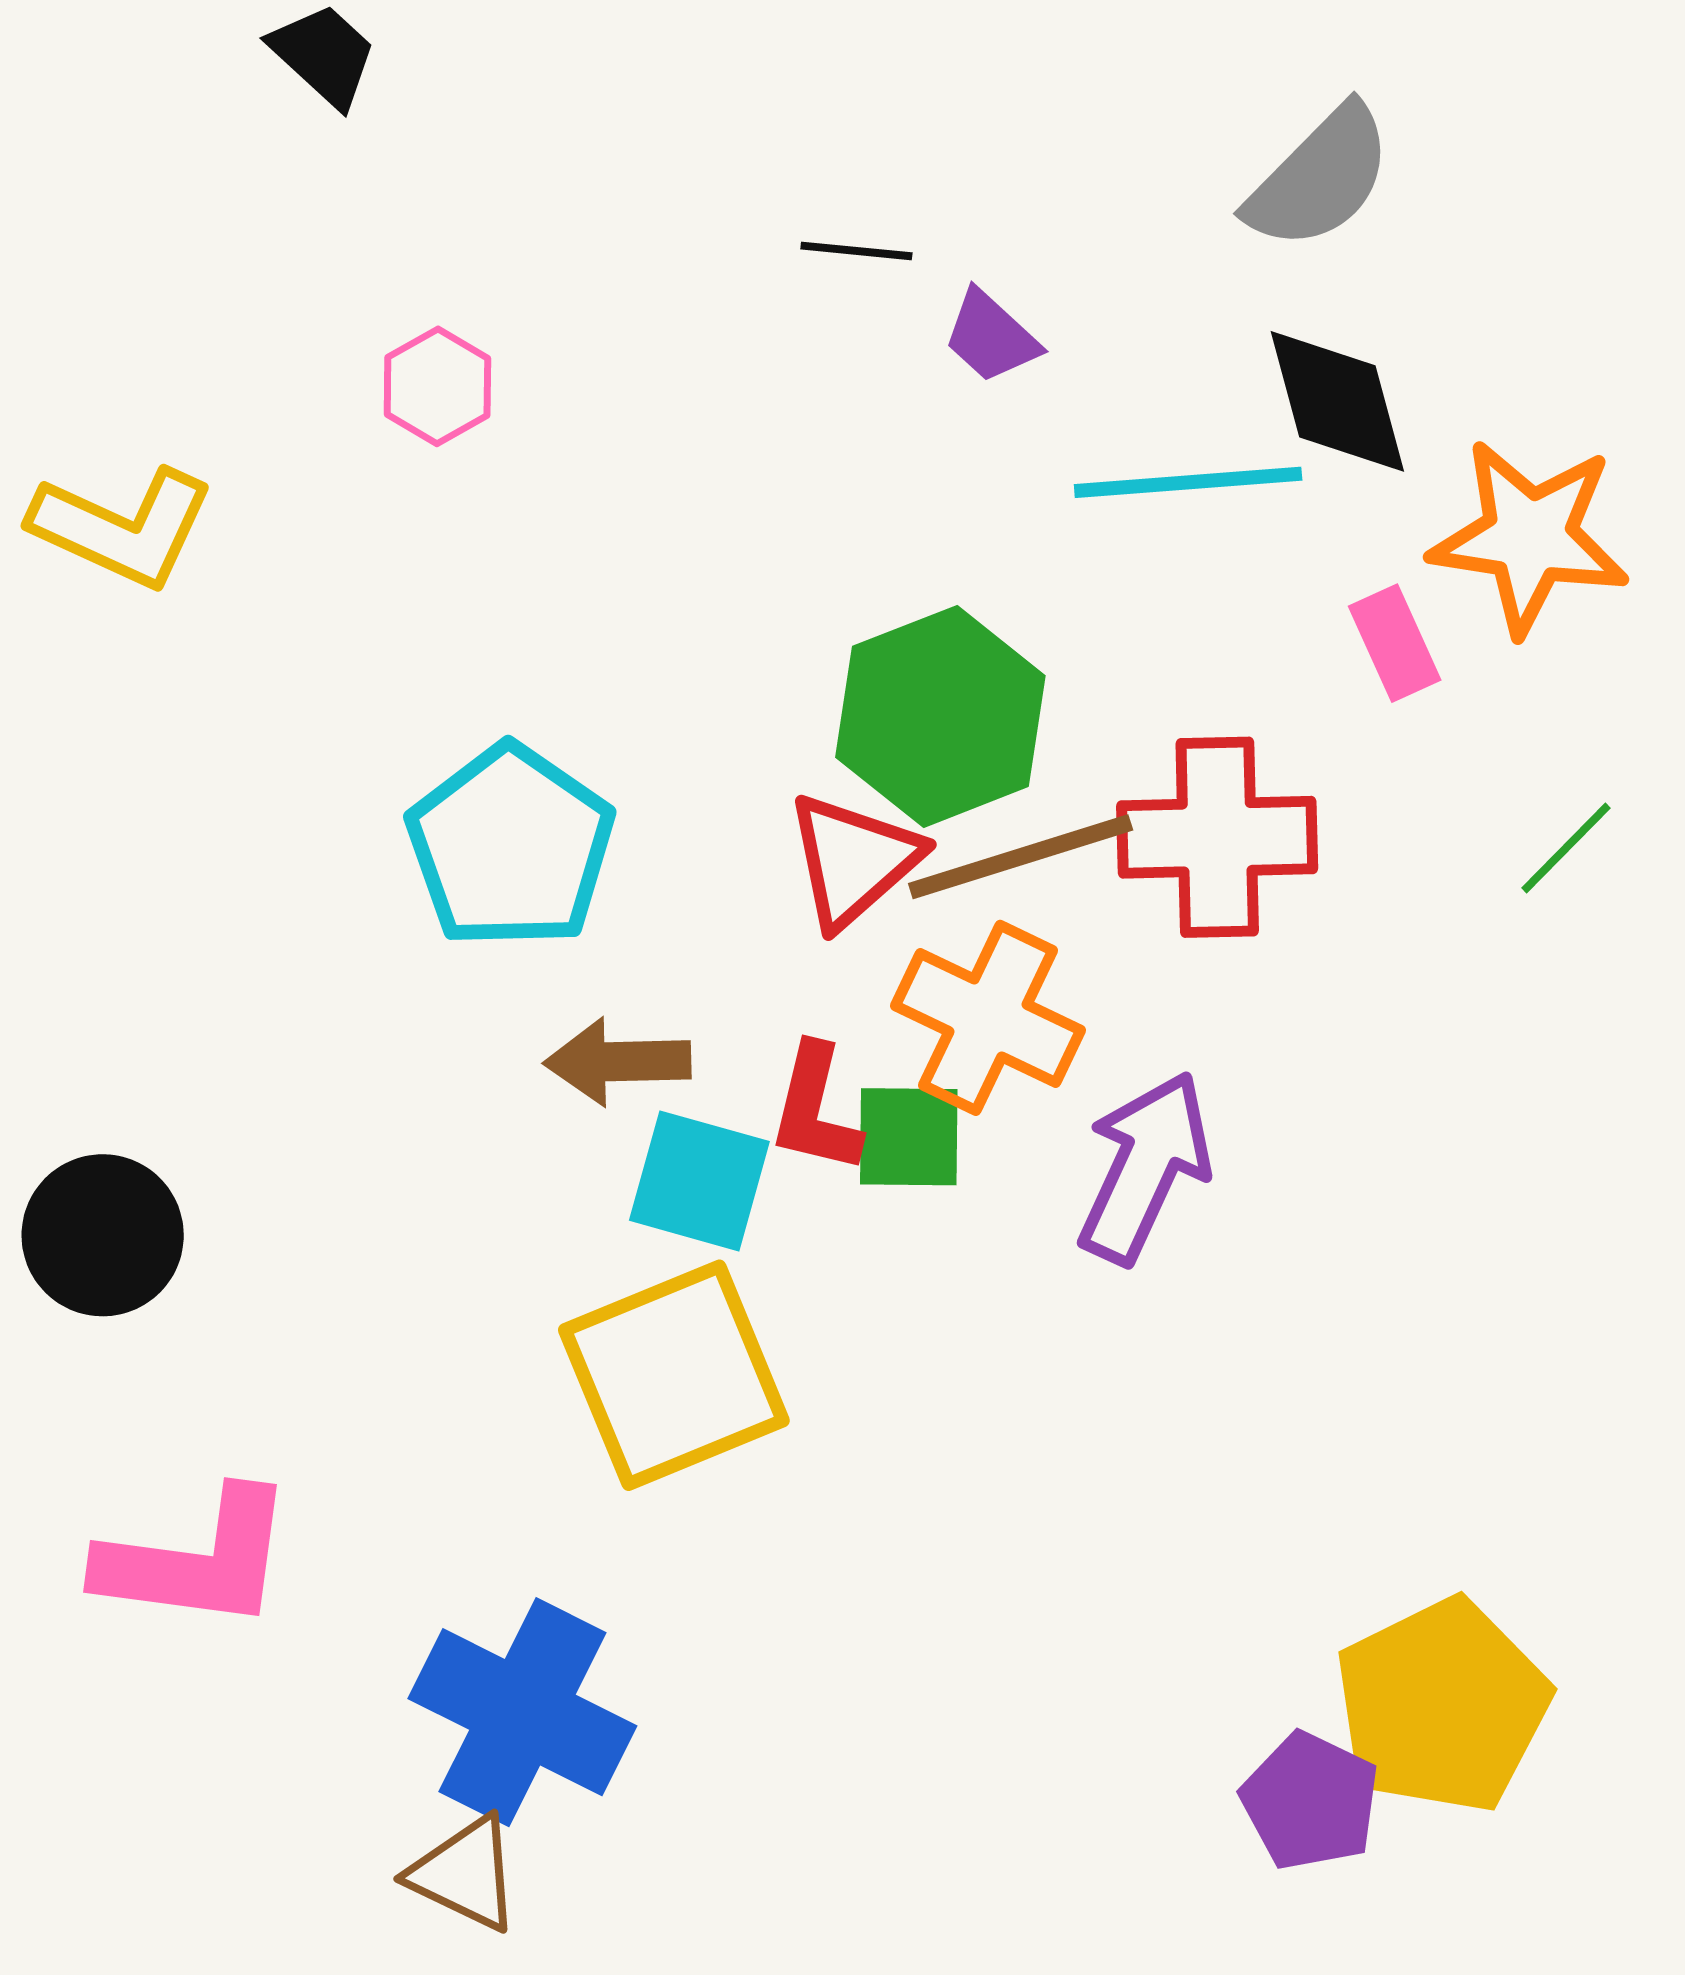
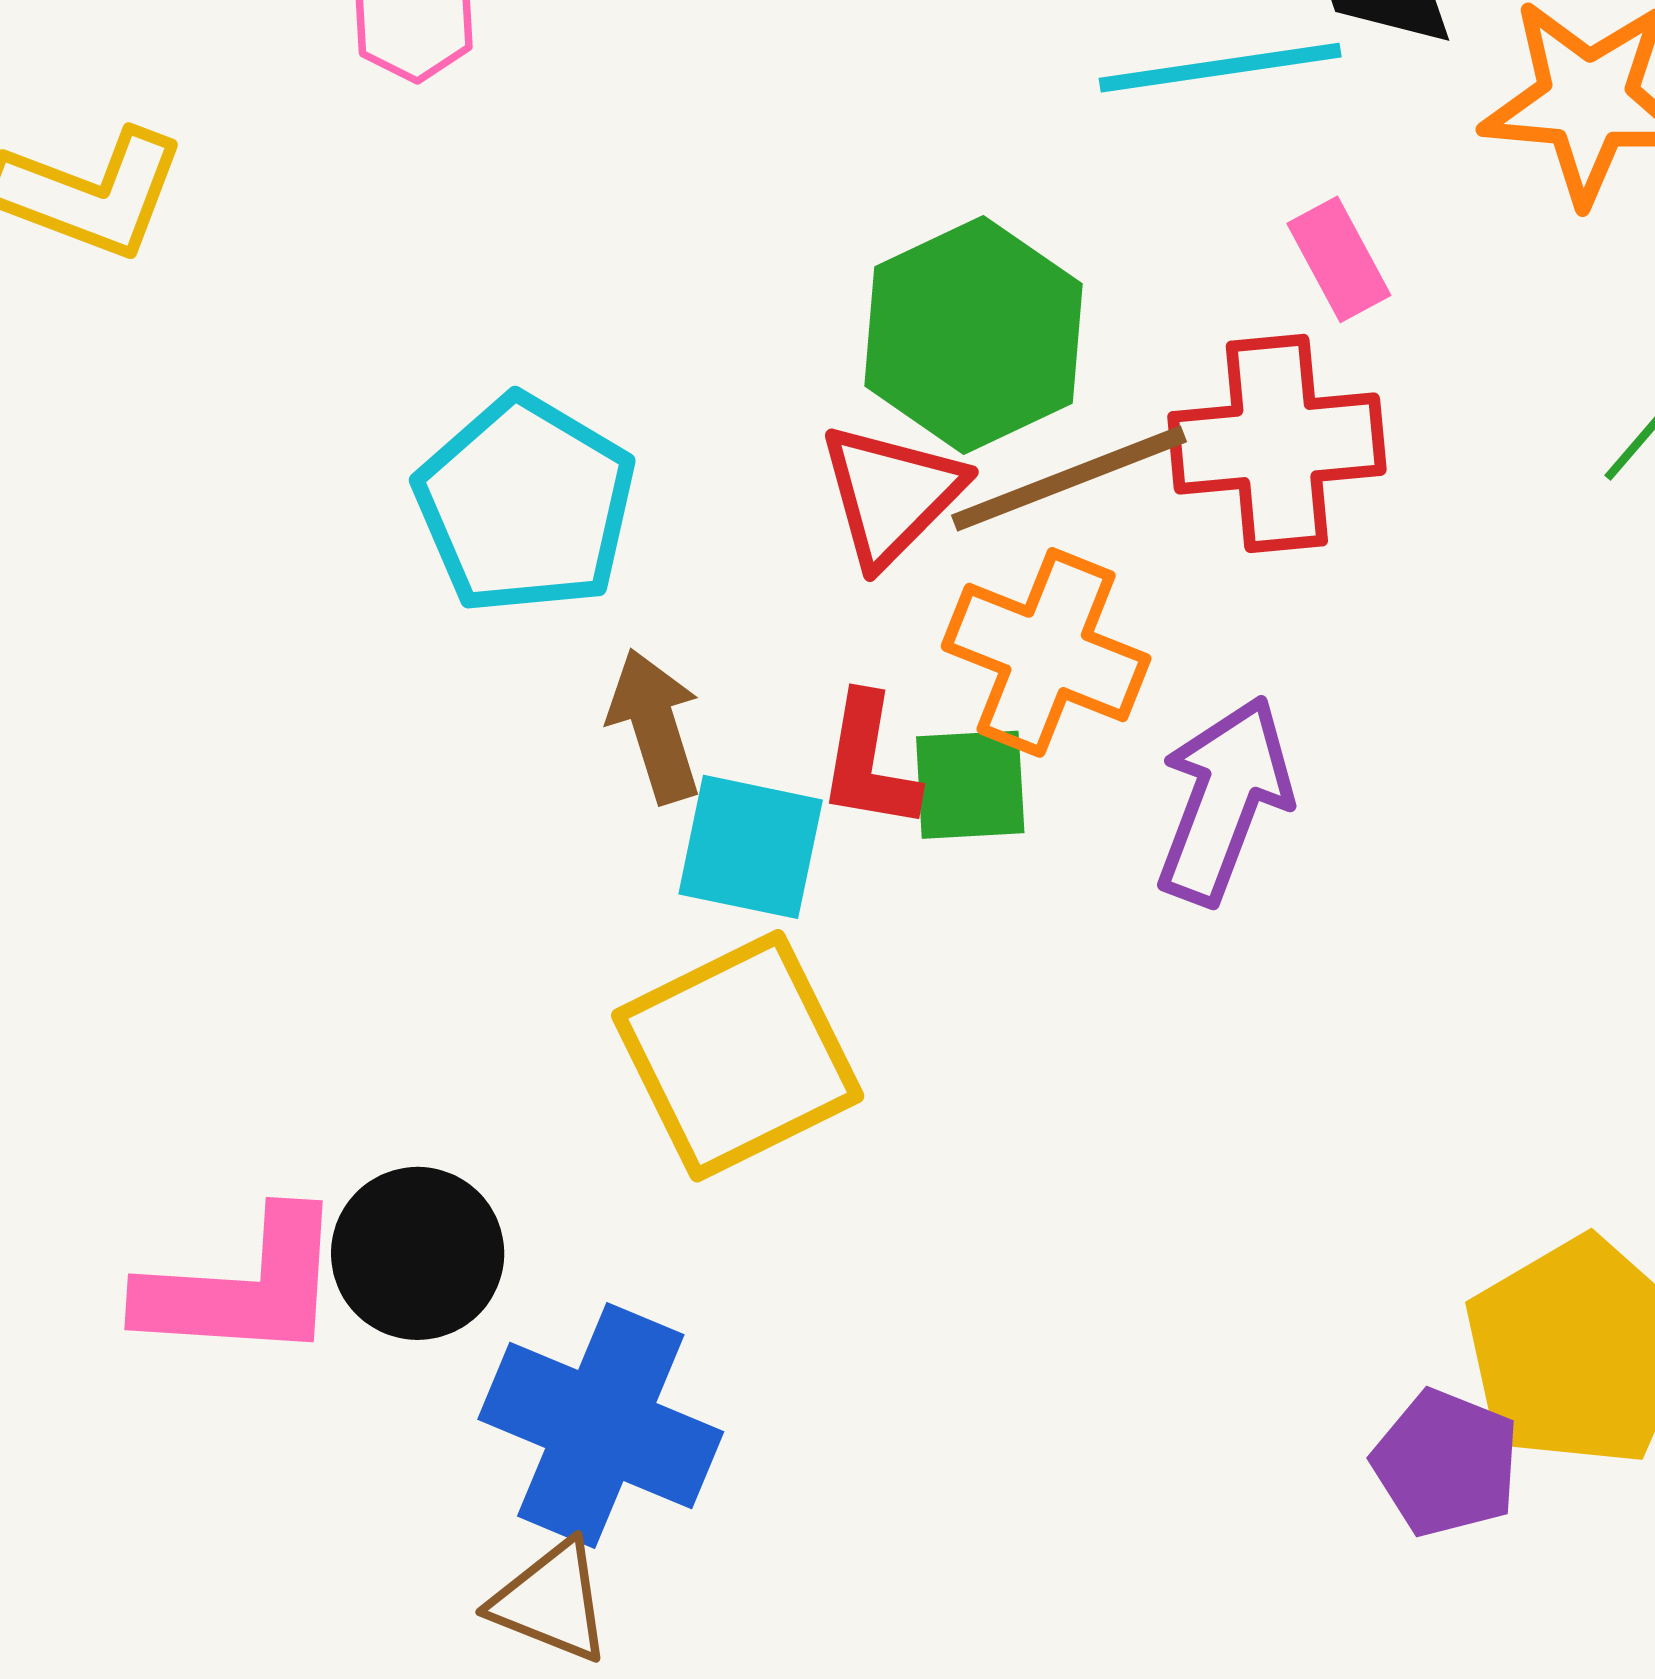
pink rectangle: (1395, 643) -> (1339, 259), moved
brown arrow: (618, 1062) -> (655, 726), turned 78
black circle: (103, 1235) -> (418, 1253), moved

